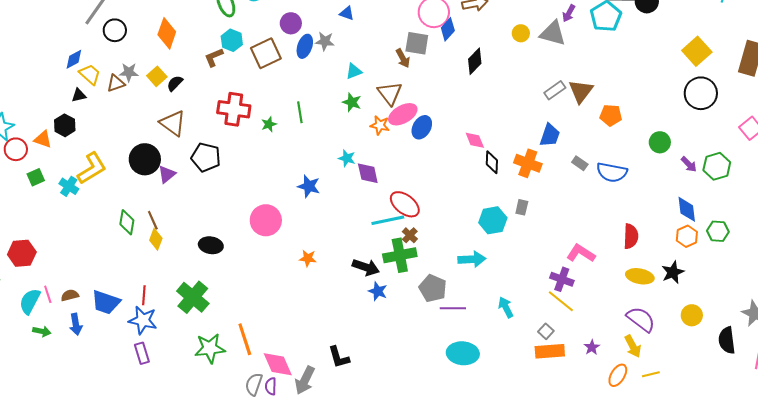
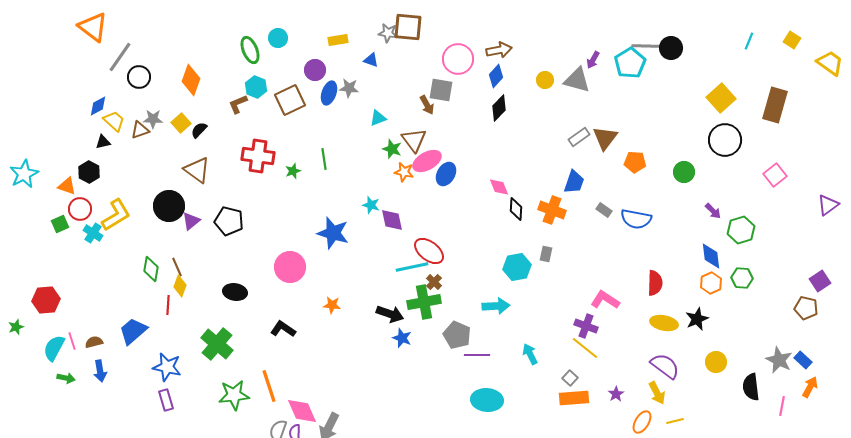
blue diamond: (448, 29) -> (496, 76), moved
green star: (352, 102) -> (392, 149), moved
green circle: (660, 142) -> (684, 172), moved
red circle: (16, 149) -> (80, 209), moved
black pentagon: (206, 157) -> (229, 221), moved
green hexagon: (717, 166) -> (741, 230), moved
blue star: (309, 186) -> (333, 233), size x1.4
red line: (144, 295) -> (168, 305), moved
blue trapezoid: (106, 302) -> (133, 331), moved, turned 120
black L-shape: (339, 357) -> (283, 329), moved, turned 140

